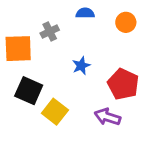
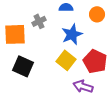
blue star: (81, 66) -> (72, 34), moved, size x1.5
yellow square: (55, 112) -> (66, 60), moved

